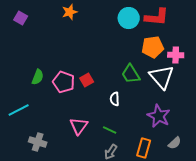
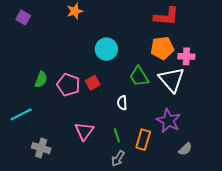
cyan circle: (129, 18) -> (106, 49), moved
green line: (110, 130) -> (117, 135), turned 48
orange rectangle: (144, 148) -> (143, 140), moved

